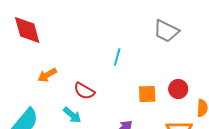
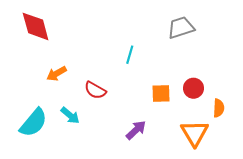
gray trapezoid: (166, 31) -> (181, 28), turned 136
cyan arrow: (72, 115) -> (70, 115), moved

